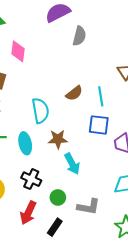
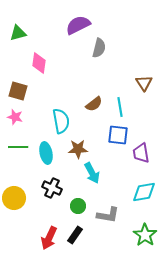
red arrow: (28, 213) -> (49, 238), moved

